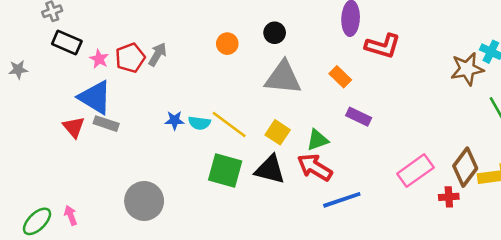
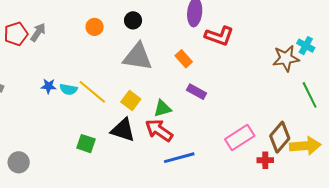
green square: (225, 170) -> (86, 144), moved, size x0.7
gray circle: (144, 201) -> (19, 162), moved, size x0.7

